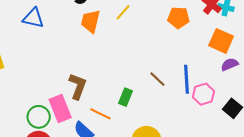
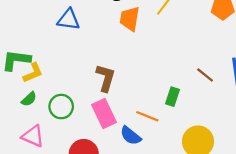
brown L-shape: (78, 86) -> (106, 78), moved
green circle: (39, 117) -> (61, 107), moved

